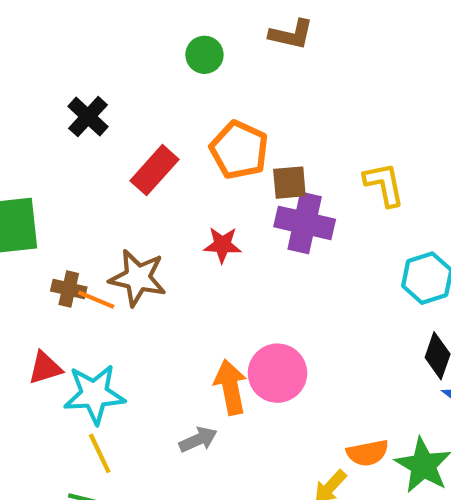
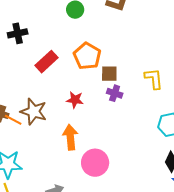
black cross: (88, 117) -> (18, 33), turned 30
purple cross: (305, 223) -> (115, 93), size x0.6
orange arrow: (230, 387) -> (70, 137), moved

